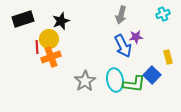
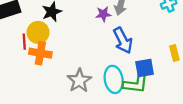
purple star: (136, 37) -> (103, 14), moved
orange cross: (51, 57) -> (40, 53), turned 30
blue square: (152, 75) -> (145, 68), moved, turned 36

